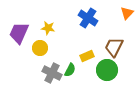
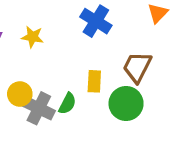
yellow circle: (40, 48) -> (20, 94), moved
yellow rectangle: (87, 56) -> (94, 81), turned -64

